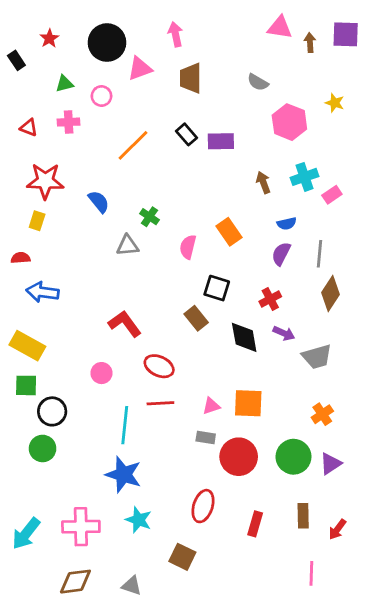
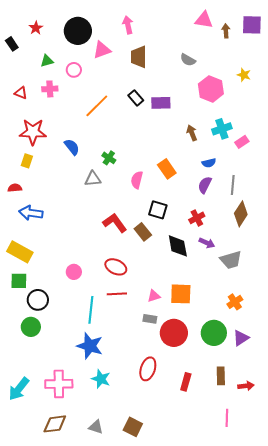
red L-shape: (125, 324) -> (115, 223), moved
red arrow: (337, 529) -> (246, 386), turned -133
brown square: (182, 557) -> (133, 427), moved

